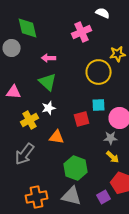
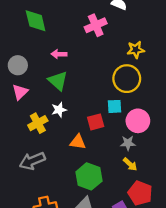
gray circle: (12, 48) -> (18, 65), moved
yellow circle: (99, 72) -> (127, 79), moved
pink triangle: (14, 92) -> (20, 92), turned -49
orange triangle: (57, 137) -> (78, 142), moved
gray arrow: (25, 154) -> (32, 161), turned 30

